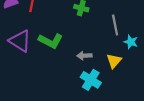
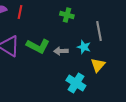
cyan star: (131, 42) -> (84, 47), moved
gray arrow: (84, 56) -> (61, 51), moved

